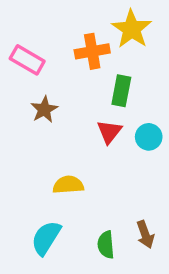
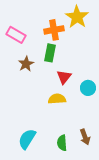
green rectangle: (121, 91) -> (50, 53), moved
cyan circle: (149, 137) -> (88, 88), moved
yellow semicircle: (68, 185) -> (57, 99), moved

